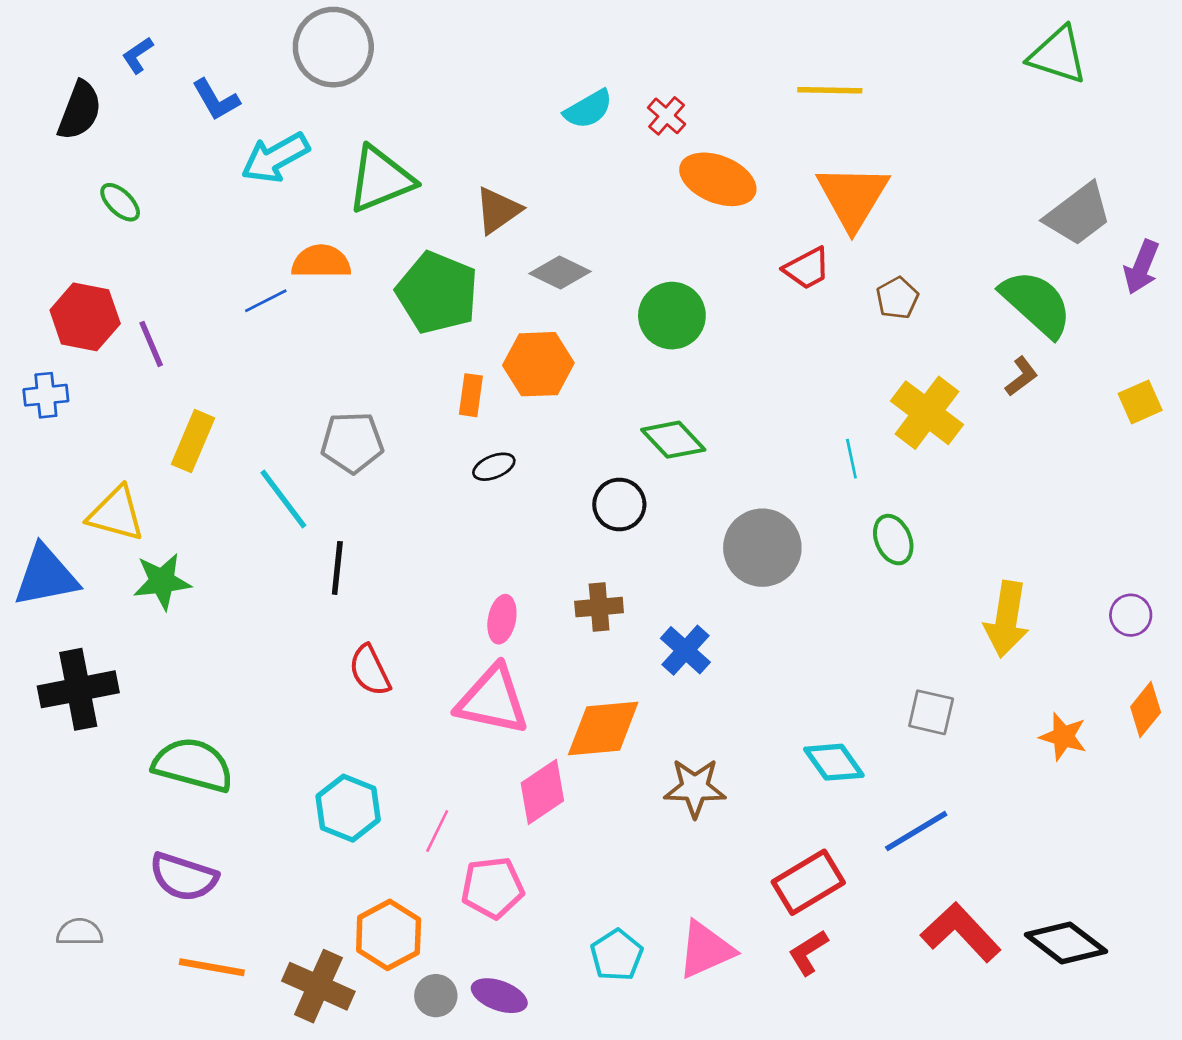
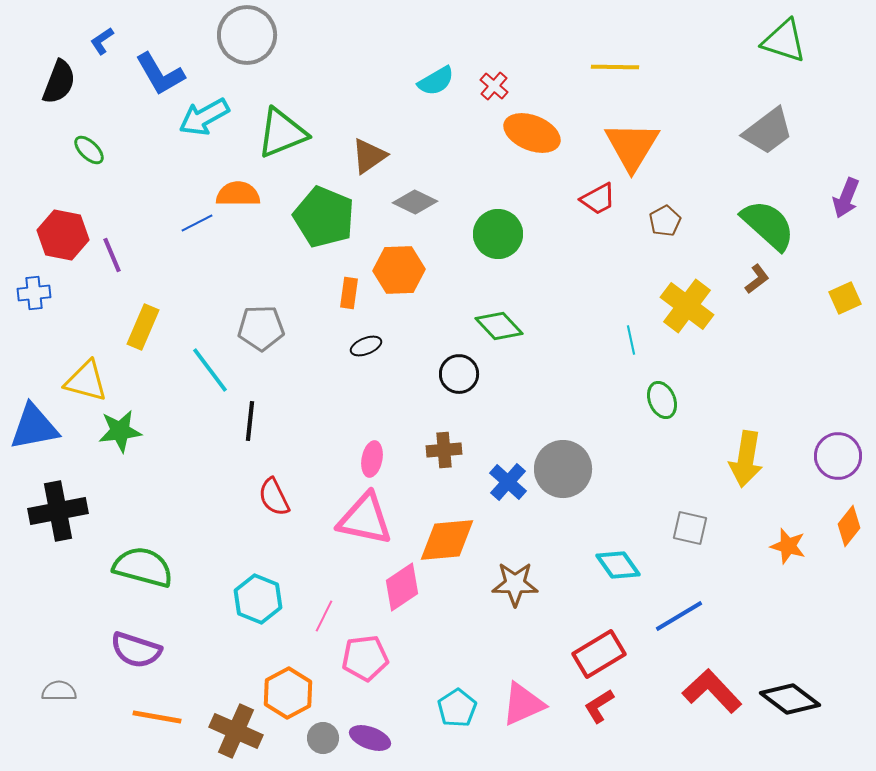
blue L-shape: (216, 100) -> (160, 74), size x1.4
gray trapezoid: (1078, 214) -> (768, 131), moved
gray circle: (762, 548) -> (563, 469), moved
purple circle: (1131, 615) -> (838, 456), size x1.5

